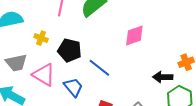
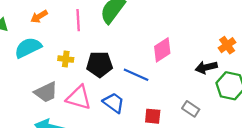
pink diamond: (134, 35) -> (162, 50), moved

